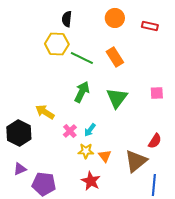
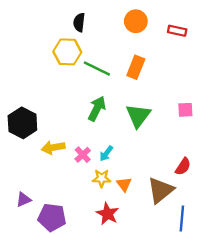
orange rectangle: (115, 57) -> (136, 67), turned 54
yellow arrow: (45, 112) -> (53, 148), moved, turned -42
black hexagon: (19, 133) -> (22, 123), moved

